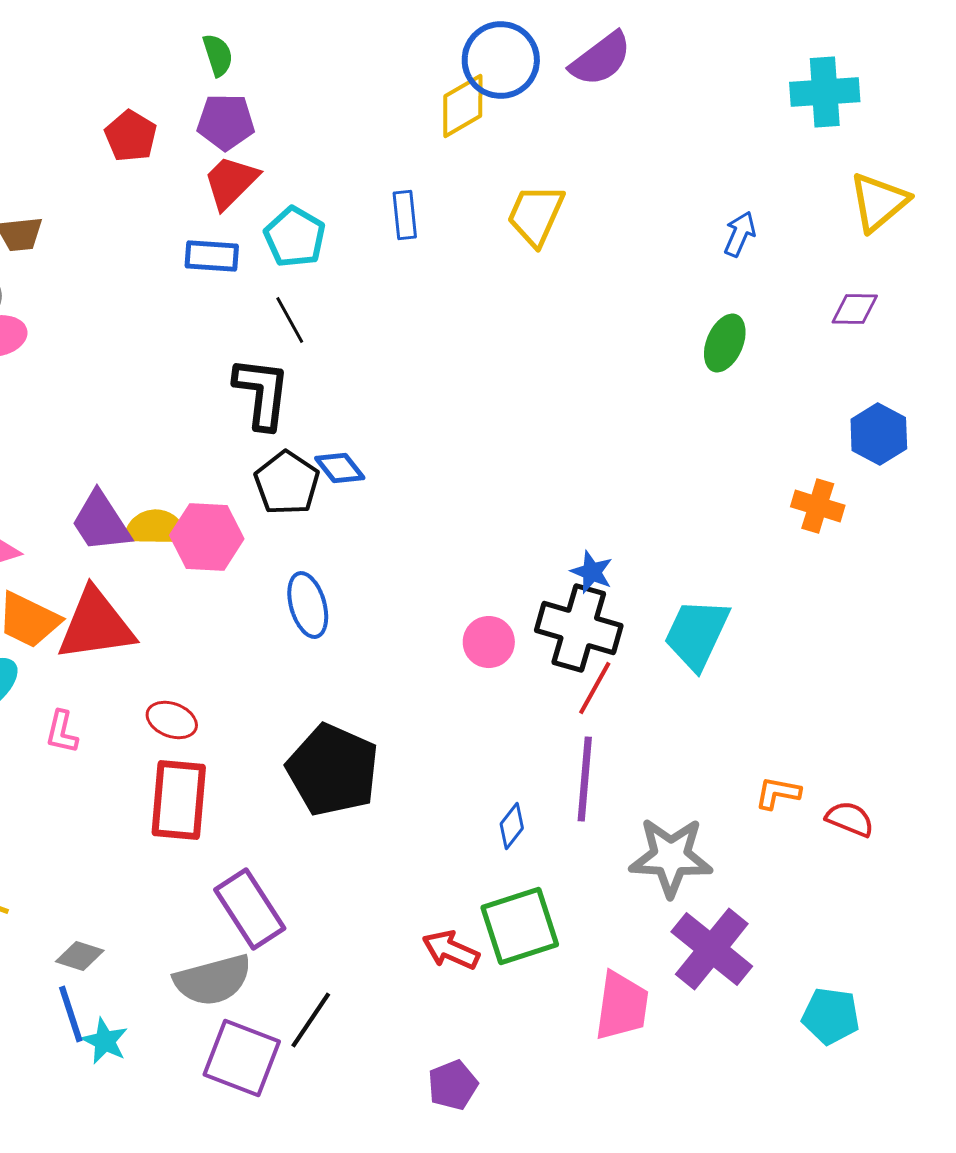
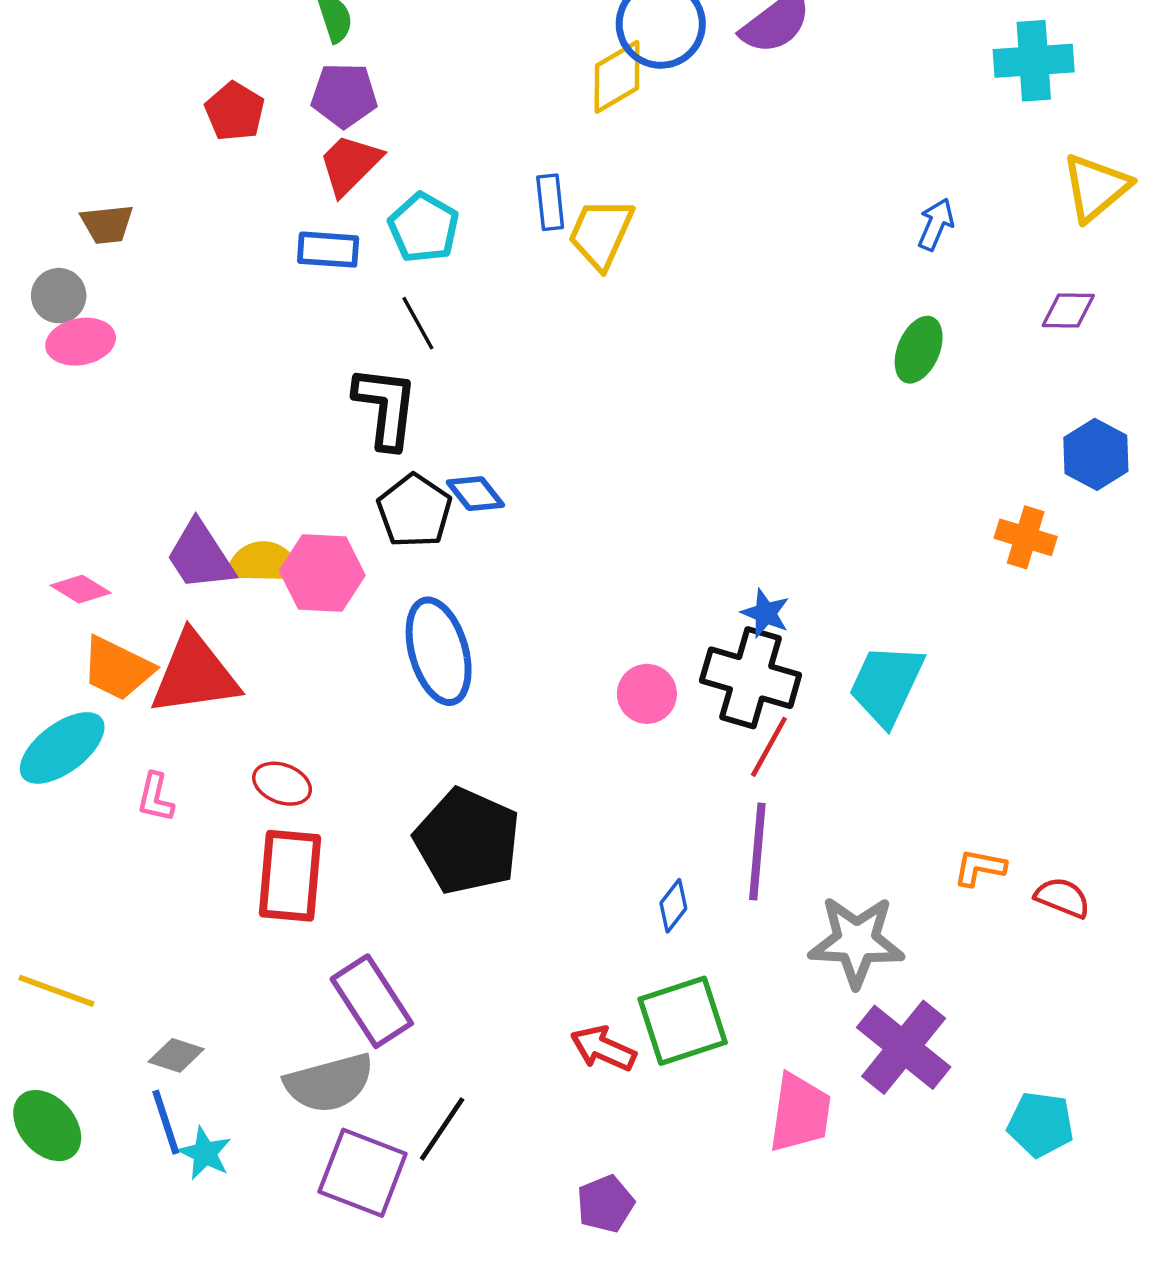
yellow trapezoid: (536, 215) -> (601, 233), moved
blue ellipse: (308, 605) -> (439, 651), size x1.4

